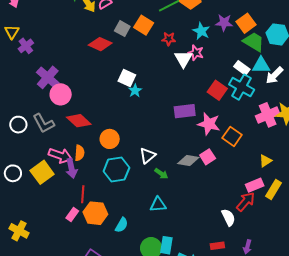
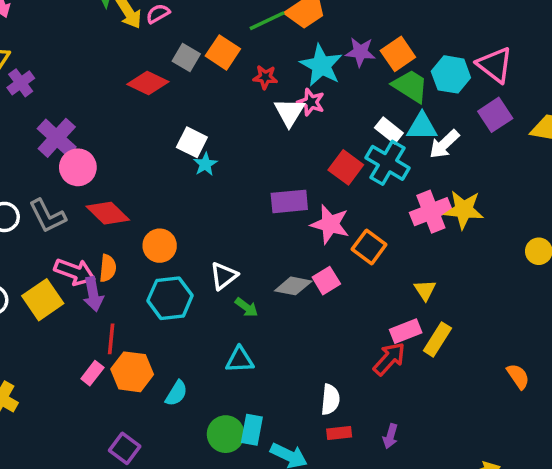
cyan star: (201, 31) -> (321, 65), size x1.4
yellow triangle: (265, 161) -> (425, 290), turned -32
white semicircle: (228, 217) -> (330, 399), moved, turned 30

